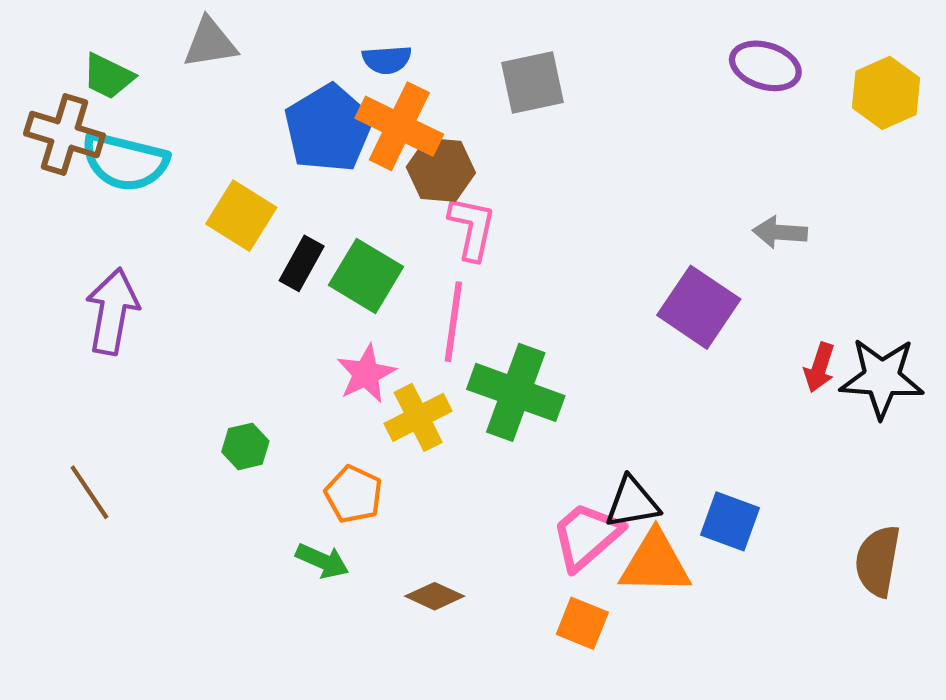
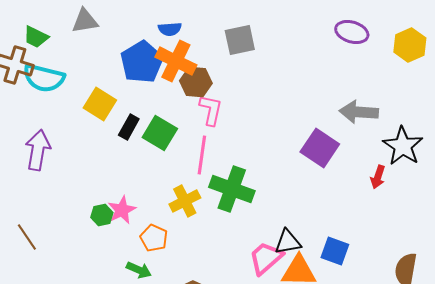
gray arrow: (780, 232) -> (359, 112), size x1.5
pink star: (366, 374) -> (122, 210), moved
black star: (882, 378) -> (403, 146), moved, turned 30

